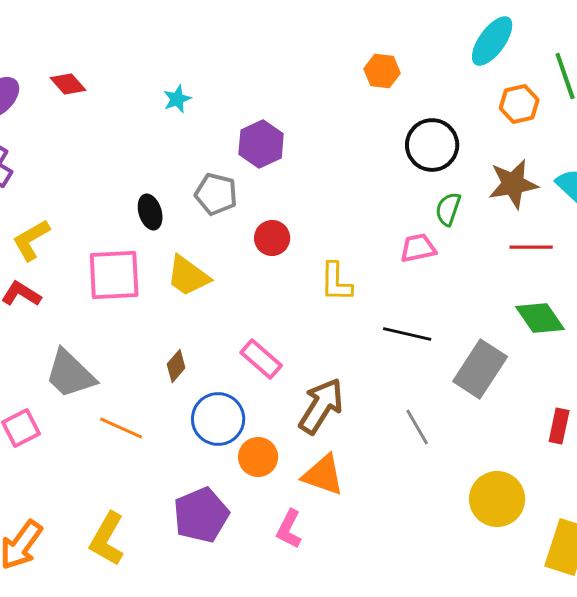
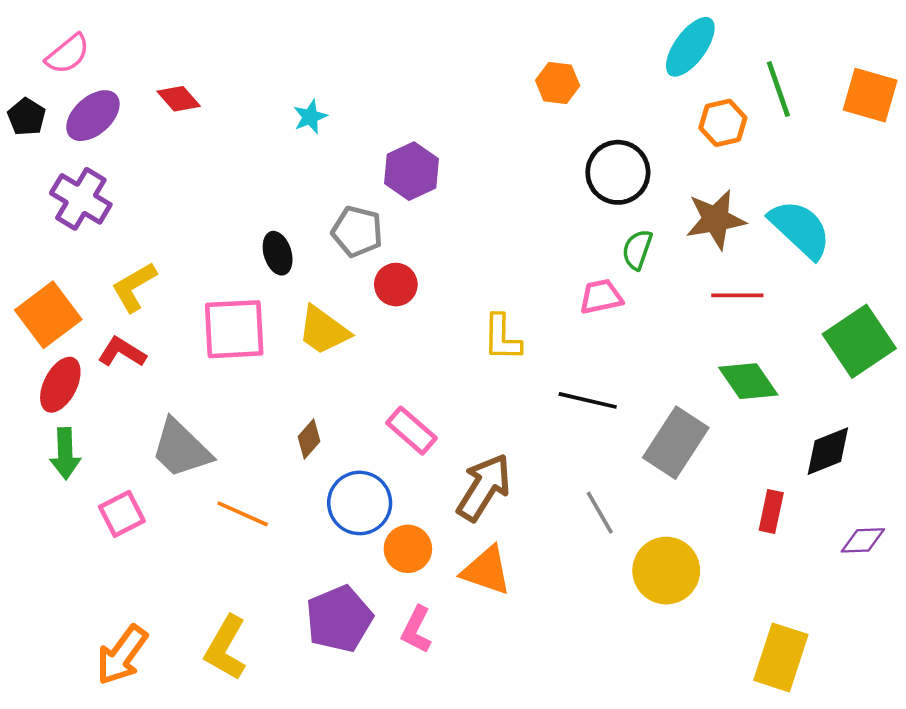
red circle: (272, 238) -> (396, 285), moved
yellow circle: (497, 499) -> (666, 571), moved
pink L-shape: (289, 529) -> (416, 630), moved

